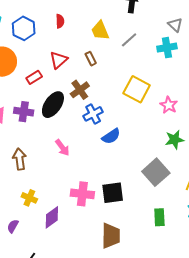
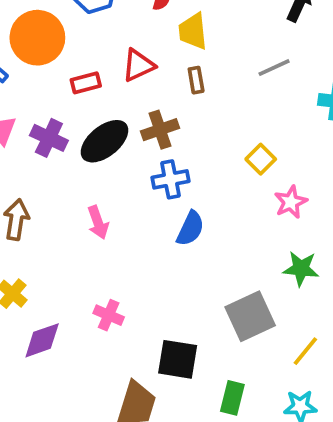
yellow trapezoid: (100, 31) -> (193, 31), moved
yellow square: (137, 89) -> (261, 159), size x0.6
pink star: (169, 105) -> (291, 202), moved
blue semicircle: (111, 136) -> (190, 229), turned -48
black square: (113, 193) -> (178, 359), moved
pink cross: (82, 194) -> (109, 315), size x0.7

